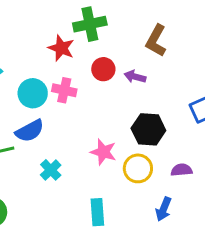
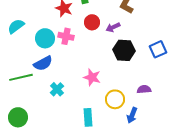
purple arrow: (135, 77) -> (113, 27), turned -40
black hexagon: (148, 129) -> (124, 50), moved
yellow circle: (138, 168) -> (115, 99), moved

